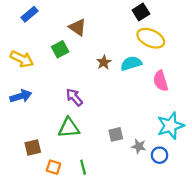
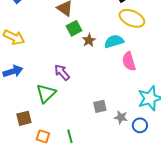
green square: (60, 49) -> (74, 28), moved
pink semicircle: (161, 81) -> (129, 61), moved
green triangle: (69, 128) -> (46, 93), moved, turned -40

